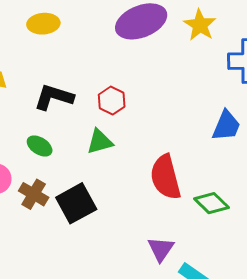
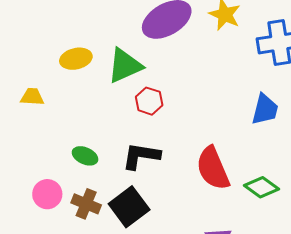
yellow ellipse: (43, 24) -> (76, 59), moved
black L-shape: (54, 97) -> (141, 156), moved
green triangle: (100, 142) -> (125, 66), moved, size x1.4

